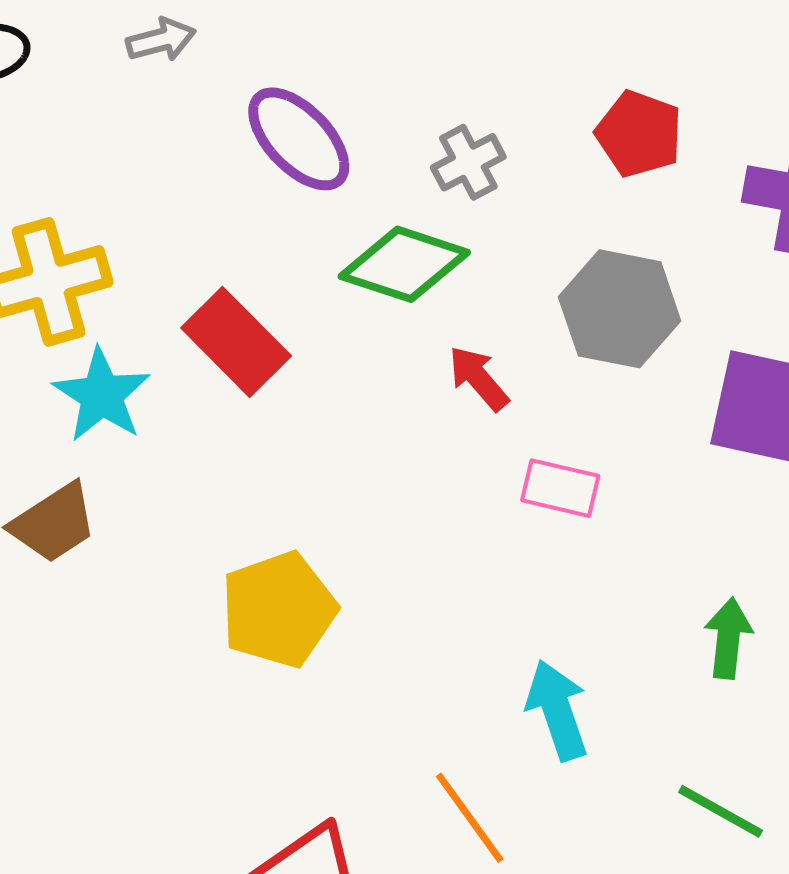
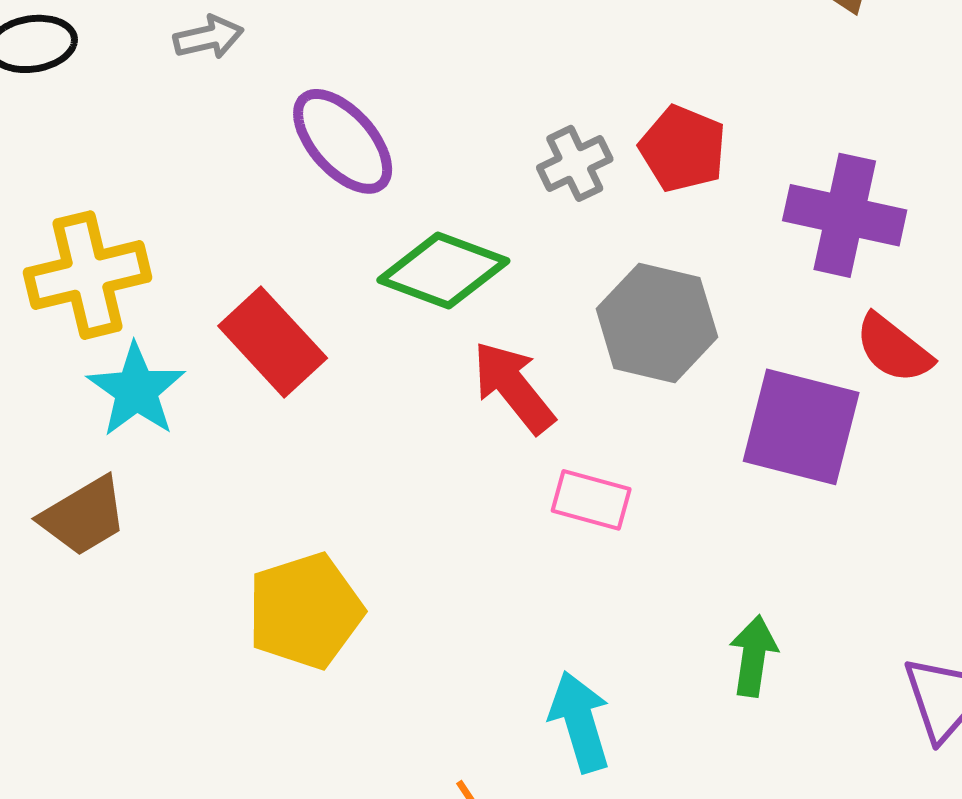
gray cross: (468, 162) -> (575, 163), moved
red arrow: (479, 378) -> (513, 387), size x1.4

